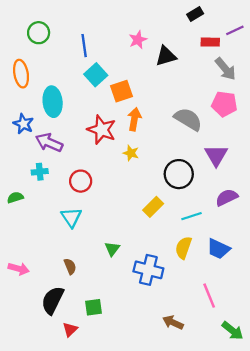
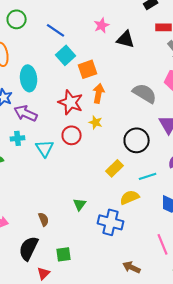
blue line: (84, 46) -> (56, 30), turned -48
black triangle: (166, 56) -> (126, 39), turned 30
red circle: (81, 181) -> (72, 135), moved
cyan triangle: (71, 217) -> (45, 148), moved
yellow semicircle: (183, 248) -> (130, 197), moved, turned 48

